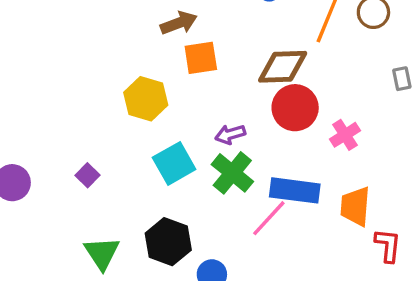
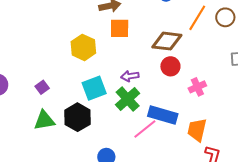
red circle: (295, 108) -> (170, 66), size x0.7
black hexagon: (168, 242) -> (78, 117), moved
green triangle: (102, 253) -> (44, 120), moved, turned 45

